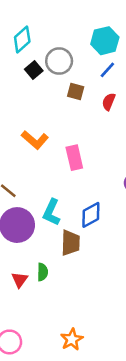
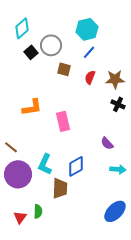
orange L-shape: (35, 140) -> (32, 107), turned -50

